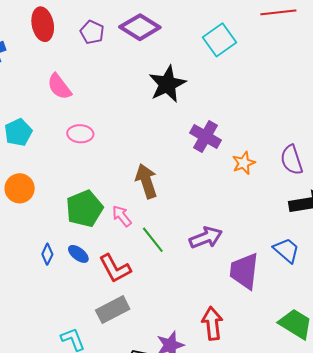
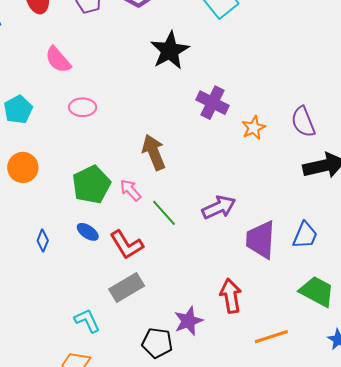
blue trapezoid: (286, 250) -> (305, 235), moved, turned 76
blue diamond: (47, 254) -> (43, 241), moved

